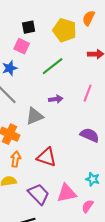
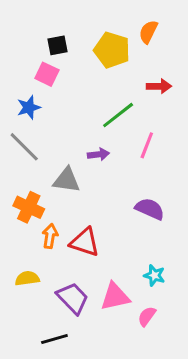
green line: (53, 66) -> (118, 115), moved
gray triangle: (35, 116) -> (67, 180), turned 30
orange arrow: (16, 159) -> (50, 236), moved

